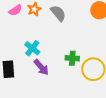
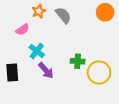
pink semicircle: (15, 10) -> (22, 30), moved

